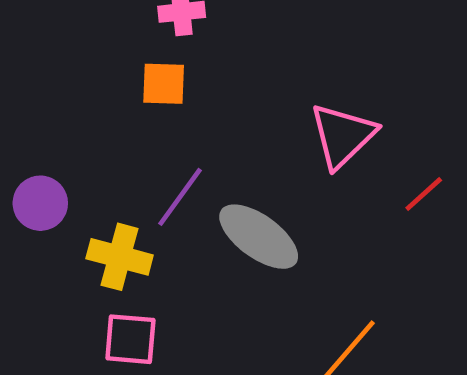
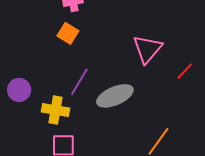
orange square: (164, 84) -> (68, 33), turned 35
gray ellipse: (259, 237) -> (115, 96), turned -54

